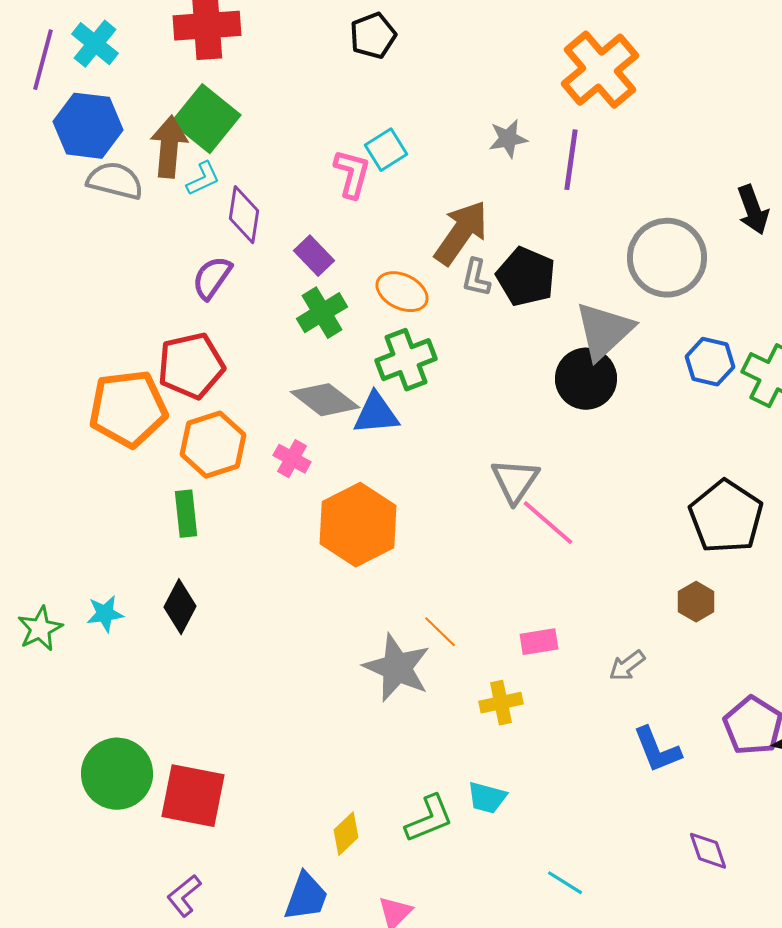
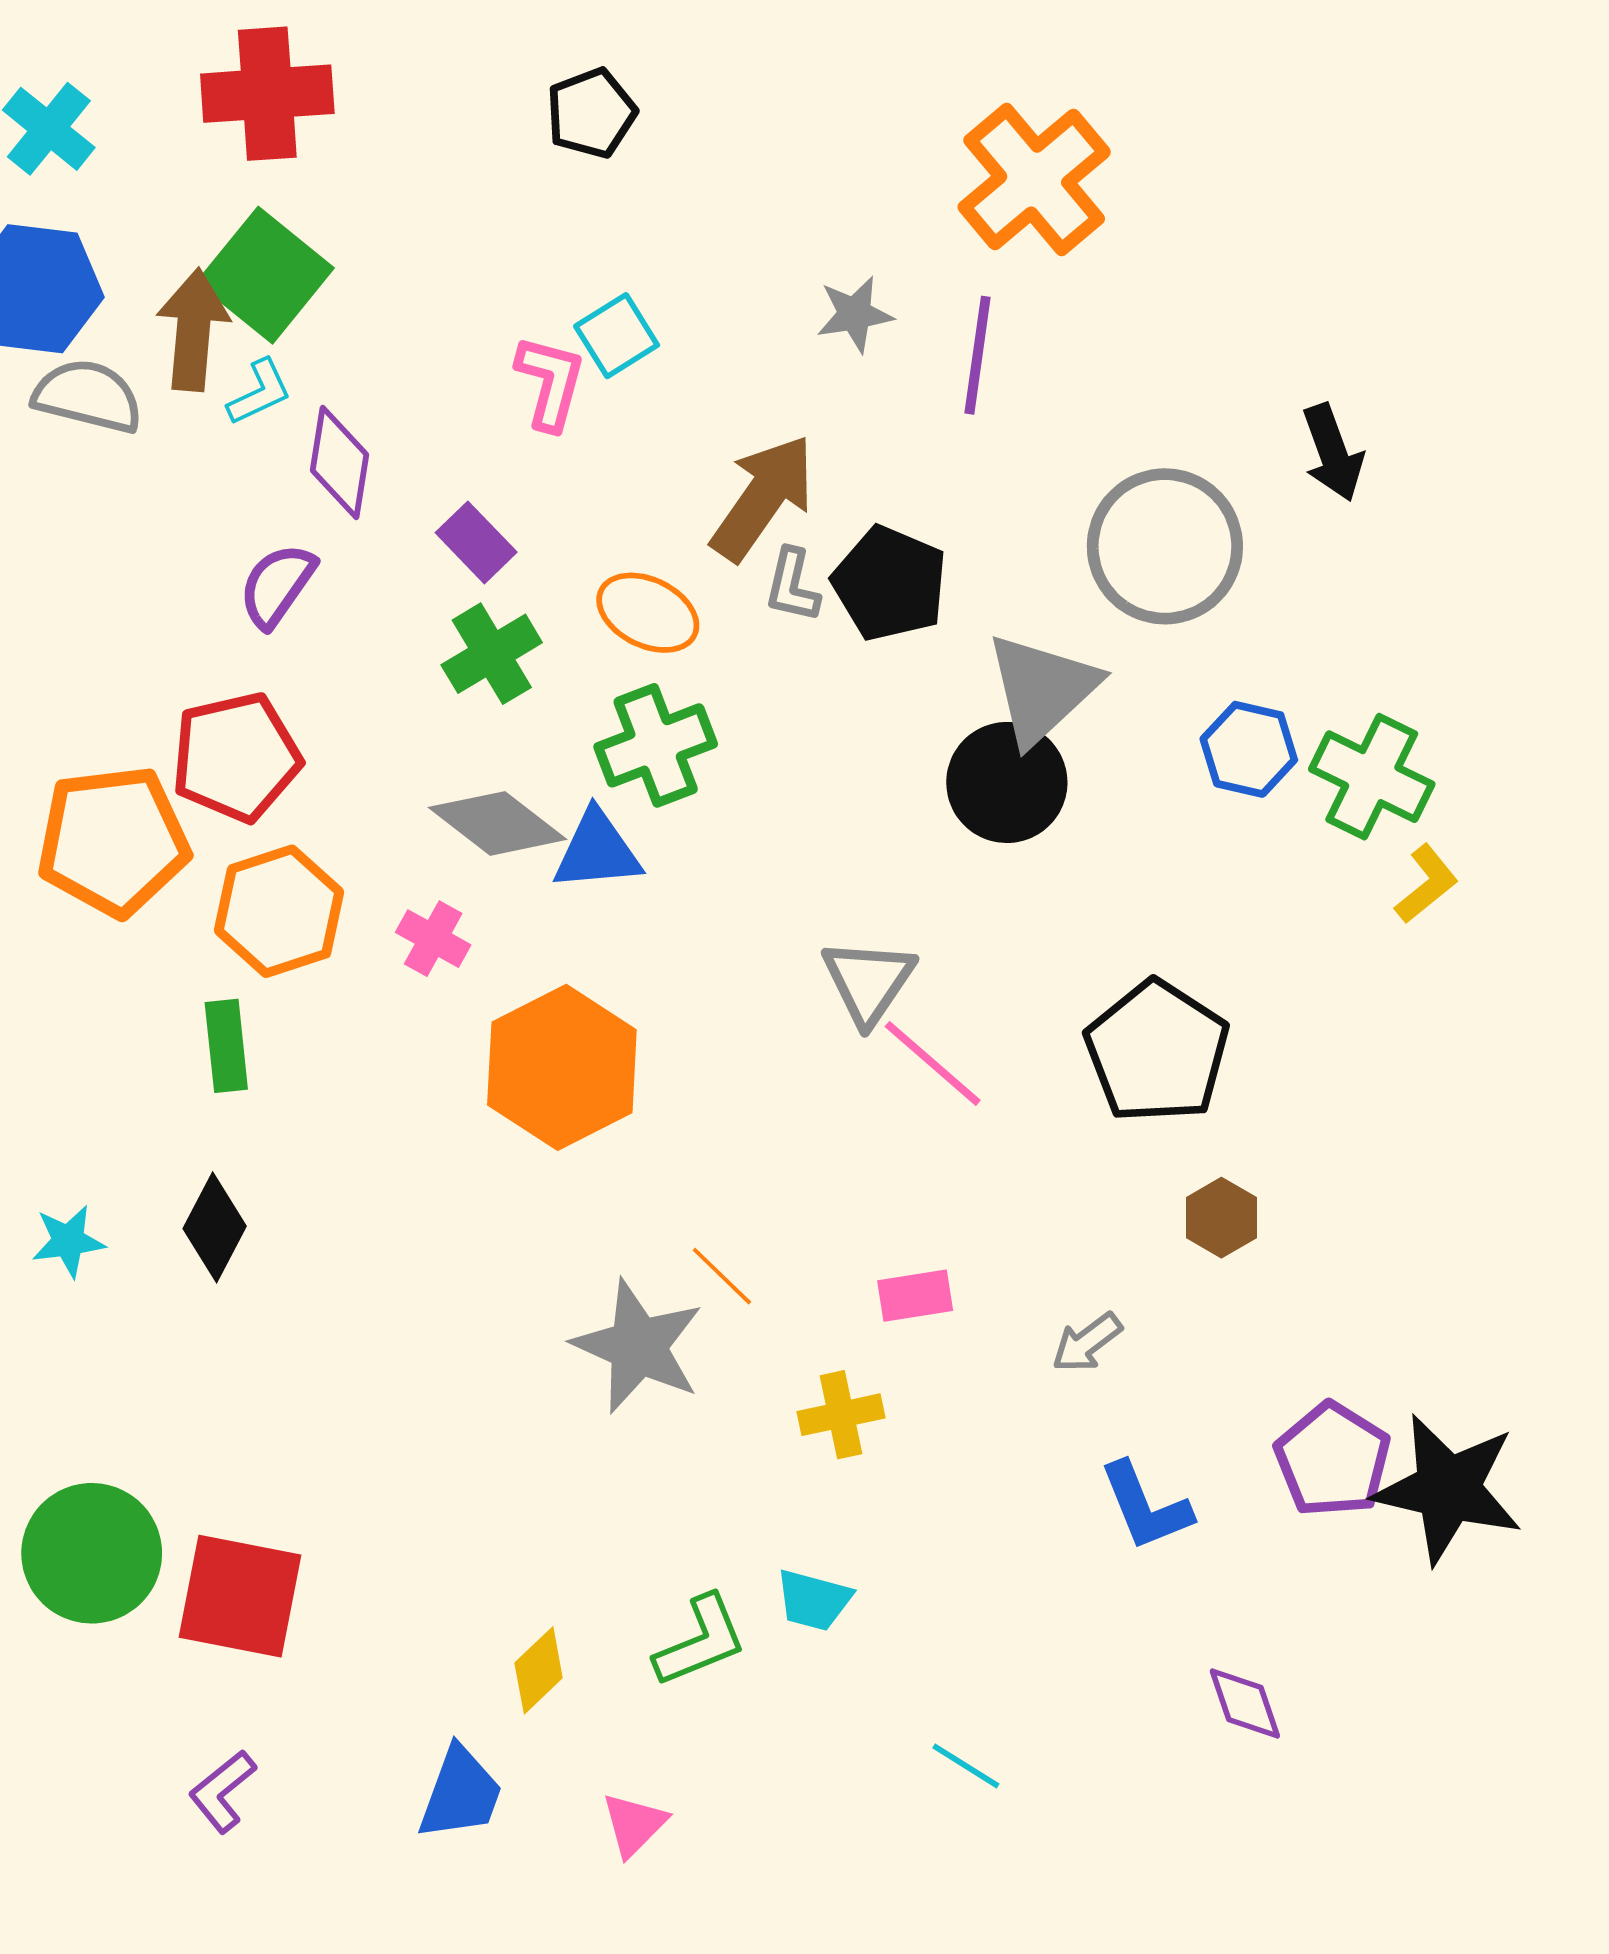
black pentagon: (726, 517) -> (1157, 1052), moved

